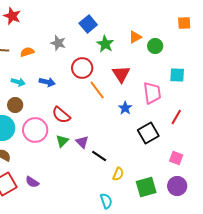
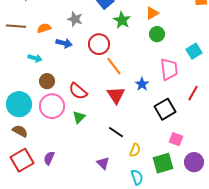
green circle: (155, 46) -> (157, 34), moved
red triangle: (121, 74) -> (116, 95), moved
cyan square: (177, 75) -> (194, 51), turned -35
blue arrow: (47, 82) -> (64, 43), moved
brown circle: (15, 105) -> (47, 81), moved
purple triangle: (82, 142) -> (103, 163), moved
pink square: (176, 158) -> (176, 139), moved
purple semicircle: (32, 182) -> (49, 158), turned 80
cyan semicircle: (106, 201) -> (137, 177), moved

